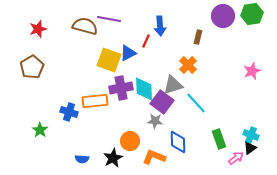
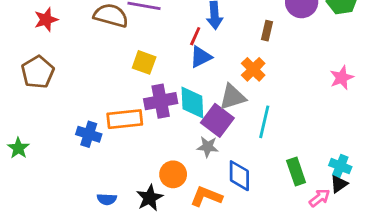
blue triangle: (128, 53) -> (201, 57), moved
yellow square: (109, 60) -> (144, 62), size x0.7
cyan line: (196, 103) -> (264, 122), turned 55
green star: (40, 130) -> (18, 148), moved

